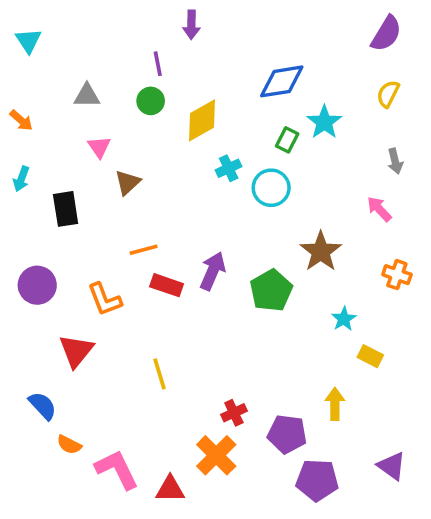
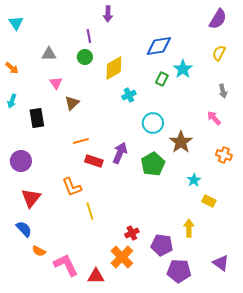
cyan circle: (271, 188) -> (153, 123), moved
orange L-shape: (105, 299) -> (72, 187), moved
red triangle: (76, 351) -> (31, 198), moved

